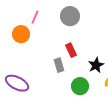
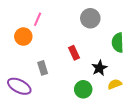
gray circle: (70, 16) -> (90, 18), moved
gray rectangle: (59, 65) -> (43, 68), moved

